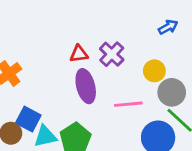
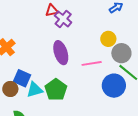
red triangle: (79, 54) -> (52, 10), moved
purple cross: (112, 54) -> (63, 19), moved

